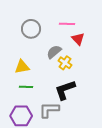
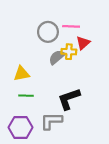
gray circle: (31, 29) -> (48, 32), moved
red triangle: (78, 39) -> (83, 43), turned 32
yellow cross: (65, 63) -> (69, 52), moved, turned -32

